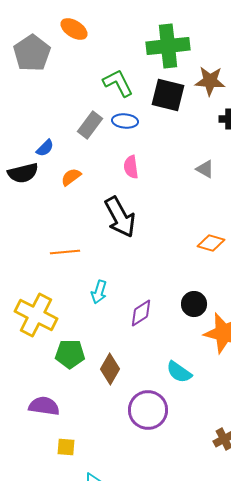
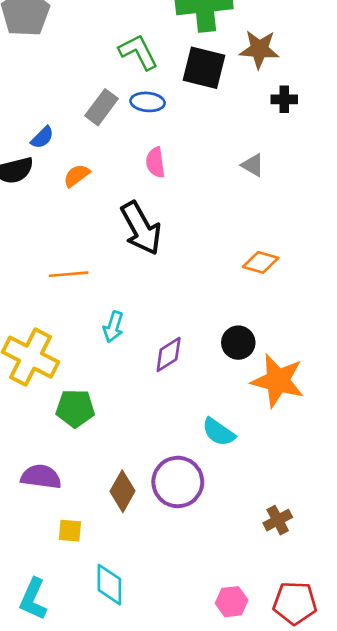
brown diamond: (110, 369) -> (123, 491), moved

